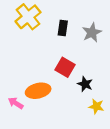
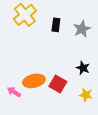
red square: (65, 67) -> (58, 84), moved
black star: (85, 84) -> (83, 68), moved

